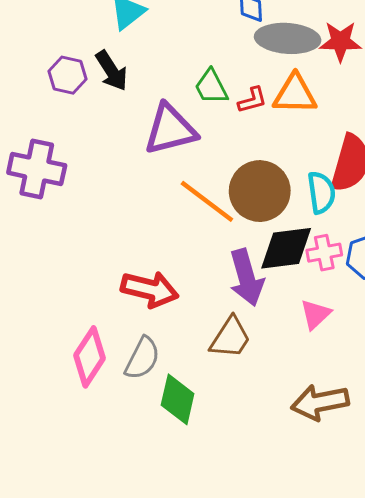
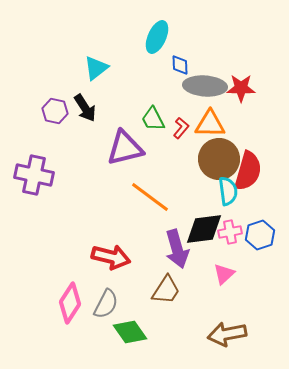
red L-shape: (252, 100) -> (181, 128), turned -35
brown circle: (260, 191) -> (219, 159), moved
green diamond: (178, 399) -> (130, 332), turned -48

